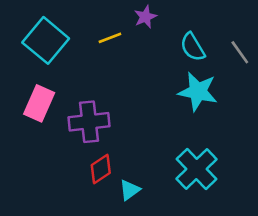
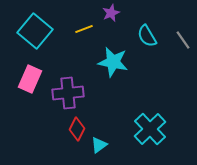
cyan star: (198, 92) -> (113, 62), moved
red diamond: (101, 169) -> (77, 129), turned -30

